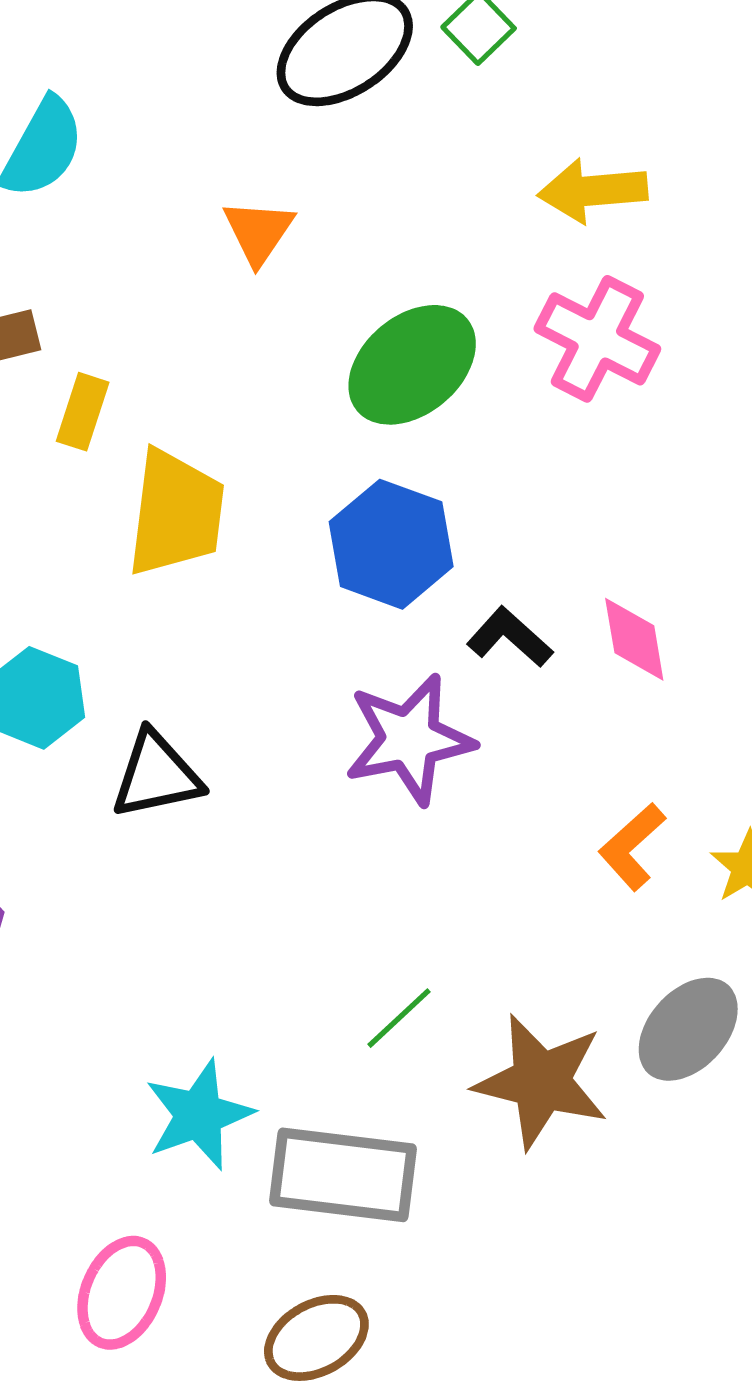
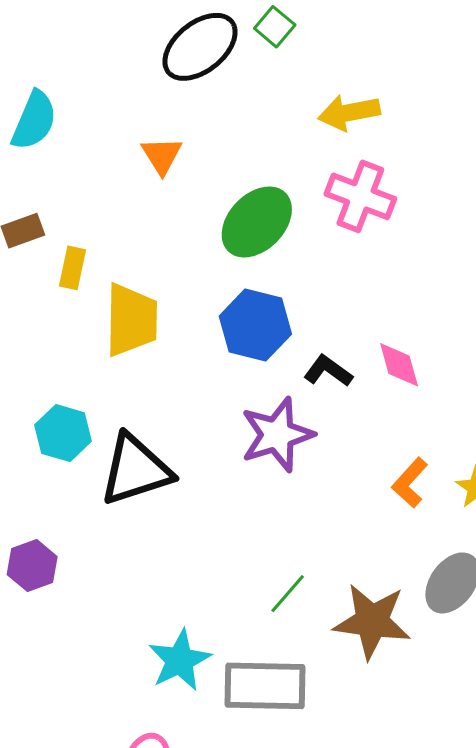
black triangle: (156, 775) -> (136, 470), size x1.4

